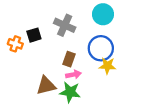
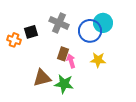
cyan circle: (103, 14) -> (103, 23), moved
blue circle: (101, 48) -> (90, 31), moved
pink arrow: (73, 75) -> (71, 61), moved, turned -96

